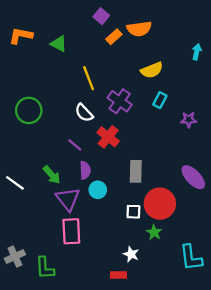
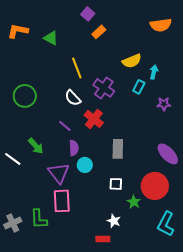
orange semicircle: (139, 29) -> (161, 25), moved
cyan arrow: (197, 52) -> (154, 72), moved
green arrow: (52, 175) -> (36, 146), moved
red circle: (160, 204) -> (155, 186), moved
cyan L-shape: (191, 258) -> (166, 224), turned 35
green L-shape: (45, 268) -> (39, 219), moved

